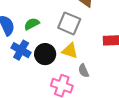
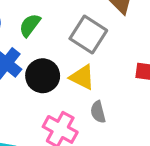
green semicircle: (32, 24) -> (30, 25), turned -35

